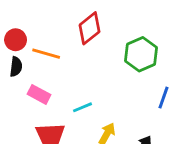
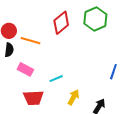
green hexagon: (141, 54) -> (95, 19), moved

